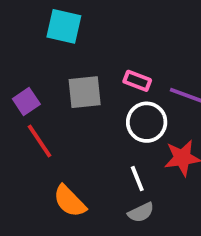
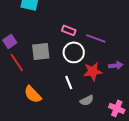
gray square: (85, 92) -> (41, 51), moved
gray semicircle: (141, 212) -> (87, 100), moved

